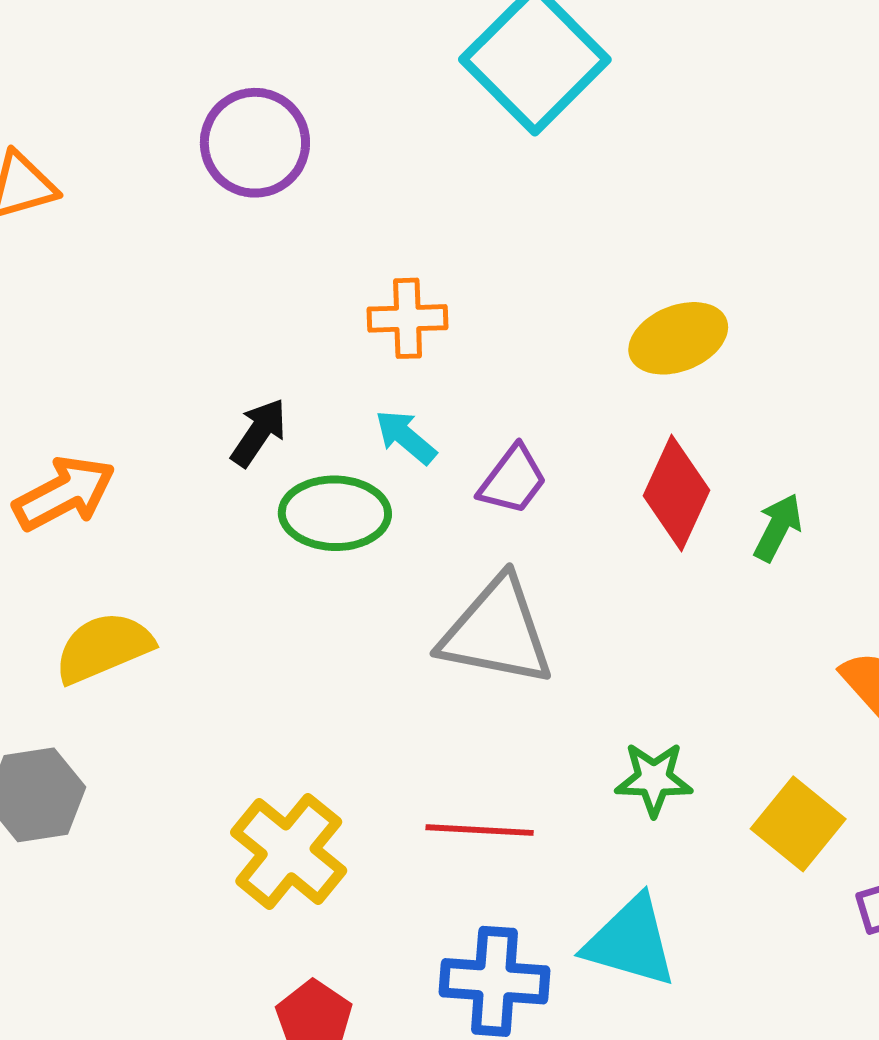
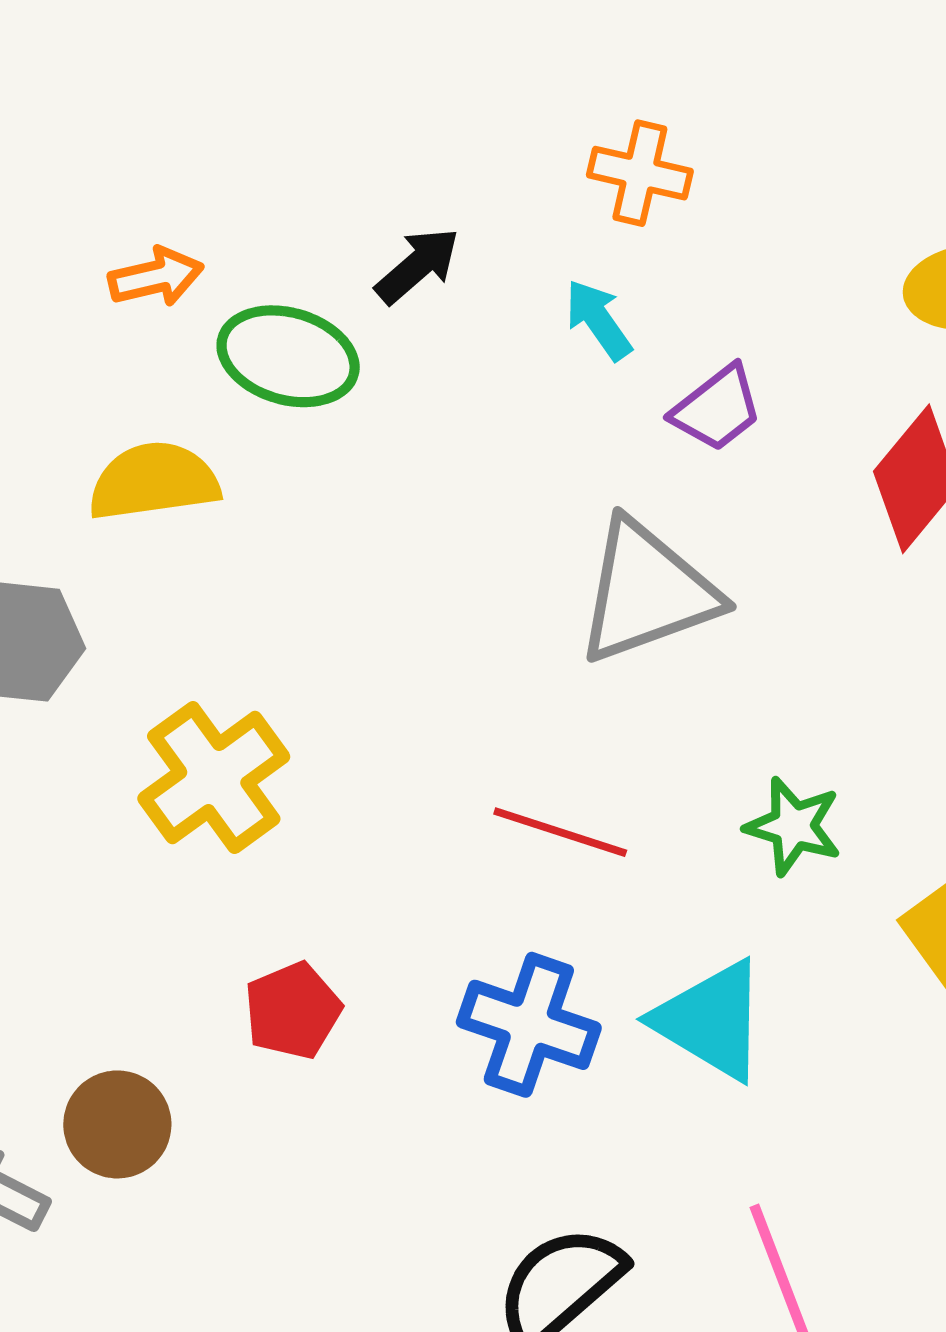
orange arrow: (64, 493) -> (156, 277), size x0.7
green ellipse: (335, 513) -> (288, 356), moved
gray triangle: (497, 632) -> (647, 592), turned -46
yellow cross: (289, 851) -> (214, 778), moved

